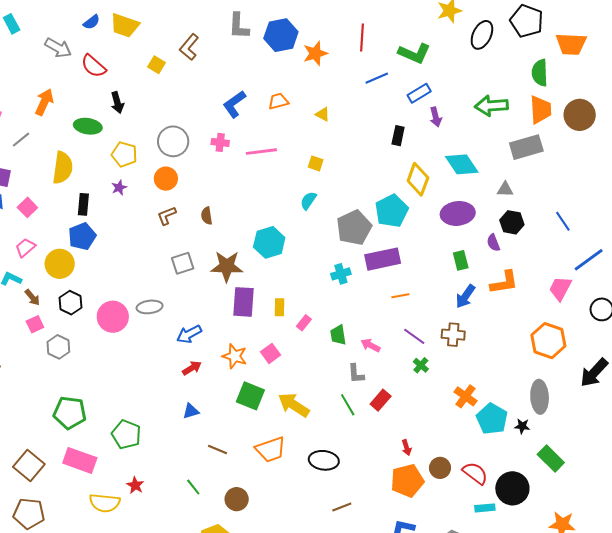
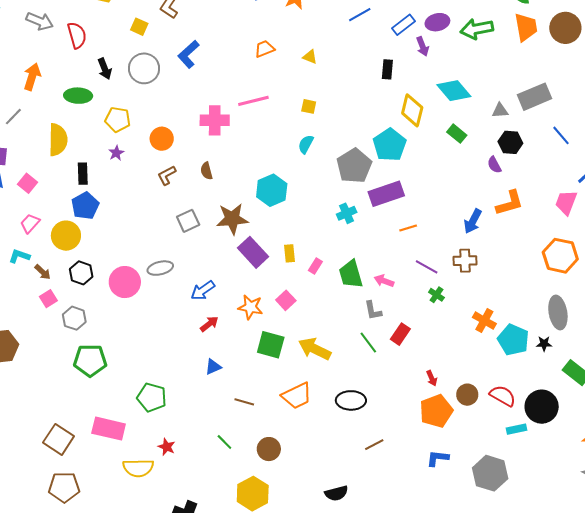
red semicircle: (94, 66) -> (77, 35), turned -140
blue L-shape: (234, 104) -> (188, 54), moved
gray circle: (173, 141) -> (144, 68), moved
pink cross: (220, 142) -> (215, 120), moved, size x1.6
gray rectangle: (526, 147) -> (534, 97), moved
purple ellipse: (458, 213) -> (437, 22), moved, size x0.7
green rectangle: (461, 260) -> (457, 134), moved, turned -30
purple rectangle: (243, 302) -> (253, 252), turned -40
green trapezoid: (338, 335) -> (351, 274), size x1.4
green pentagon: (70, 413) -> (90, 360), moved

